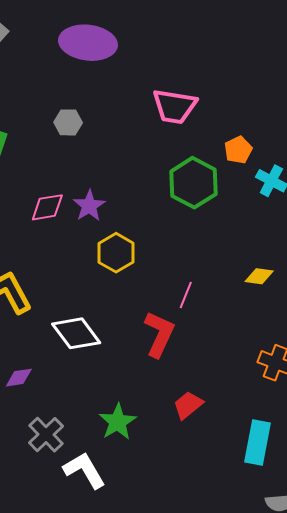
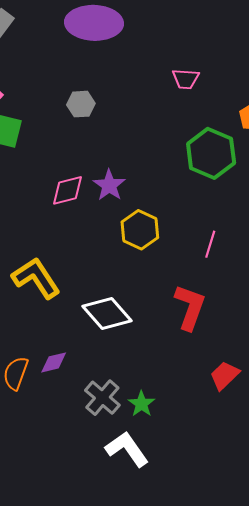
pink trapezoid: (175, 106) -> (186, 79), size x0.6
pink line: (186, 295) -> (210, 244), moved
green star: (118, 422) -> (141, 404), moved, size x0.7
gray cross: (46, 435) -> (102, 398), moved

